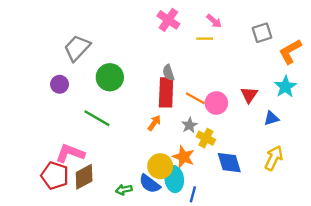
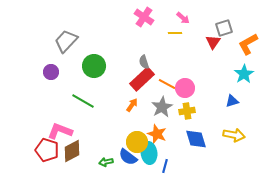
red rectangle: (166, 92) -> (142, 79), turned 45
red triangle: (249, 95) -> (213, 42), moved
gray star: (189, 125) -> (162, 107), size x1.5
yellow cross: (206, 138) -> (187, 111), moved, turned -35
yellow arrow: (274, 158) -> (234, 135), turned 75

